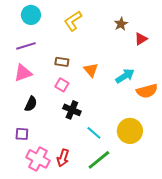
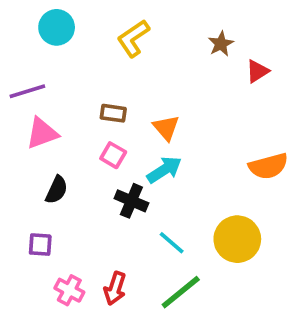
purple line: (26, 46) -> (27, 91), moved
cyan arrow: (125, 76) -> (164, 170), moved
pink cross: (38, 159) -> (69, 290), size x0.7

